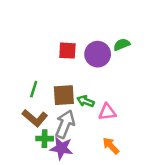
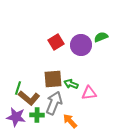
red square: (67, 51) -> (56, 42), turned -35
green line: (34, 89) -> (18, 88), moved
orange arrow: (111, 146) -> (70, 121), moved
purple star: (61, 148) -> (16, 117), moved

